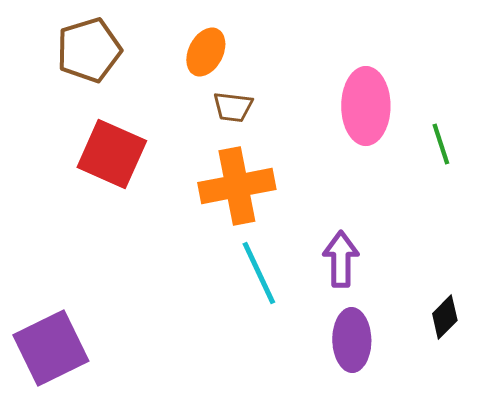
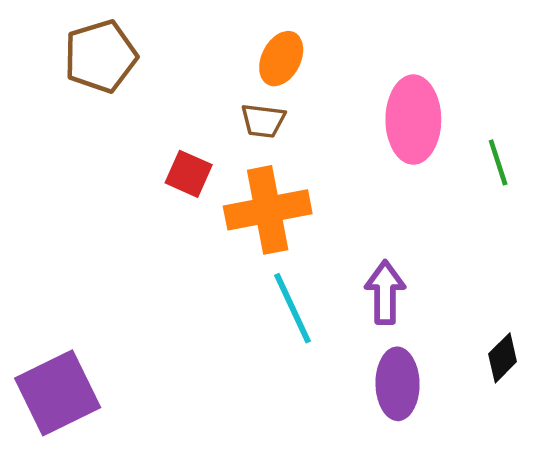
orange ellipse: (206, 52) -> (281, 59), moved
red square: (112, 154) -> (189, 174), moved, size x0.6

